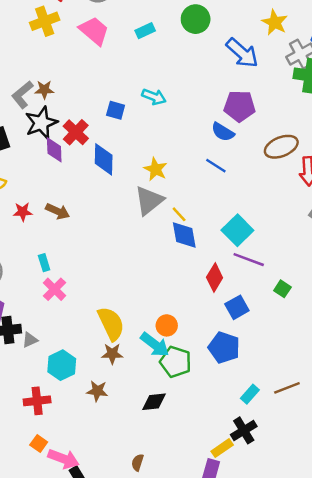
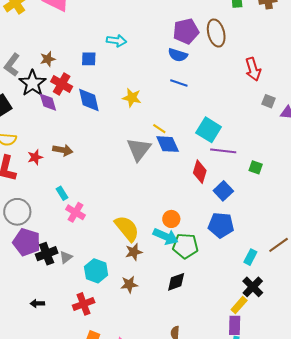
brown star: (44, 90) -> (48, 59), moved
brown ellipse: (281, 147) -> (216, 33), moved, turned -68
gray triangle: (149, 201) -> (139, 149), moved

